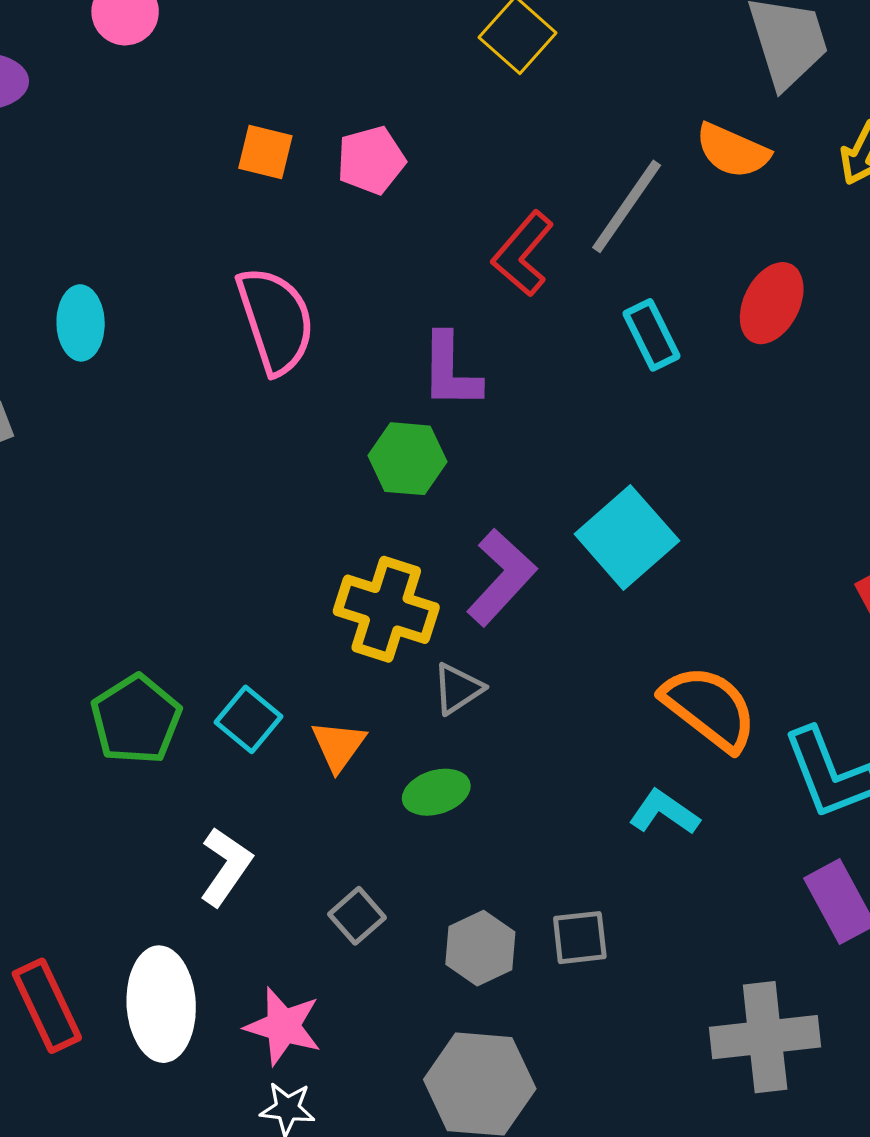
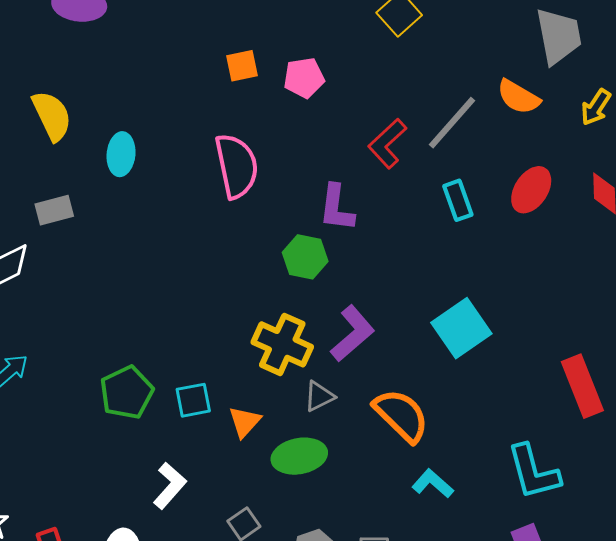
orange square: (265, 152) -> (242, 66), turned -32
cyan square: (627, 537) -> (461, 328), moved
orange semicircle: (709, 708) -> (401, 415), moved
cyan square: (249, 719) -> (193, 400), turned 33
green ellipse: (436, 792) -> (299, 456), size x1.4

